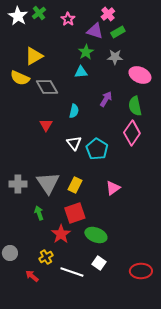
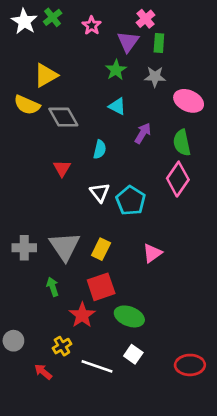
purple triangle: (95, 31) -> (128, 42), turned 48
green rectangle: (118, 32) -> (159, 43), turned -56
cyan triangle: (81, 72) -> (117, 106), moved, turned 32

